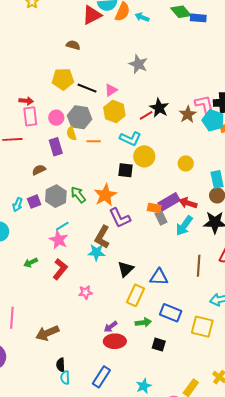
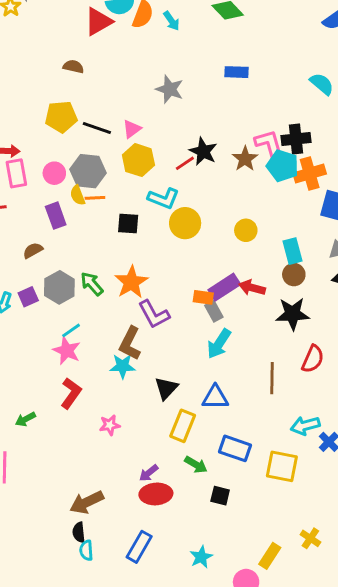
cyan arrow: (142, 17) -> (171, 21), turned -144
blue rectangle: (198, 18) -> (236, 72), moved
orange line: (94, 141) -> (95, 198), moved
black square: (125, 170) -> (128, 224), moved
cyan arrow: (184, 226) -> (219, 344), moved
green arrow: (31, 263) -> (25, 419), moved
green arrow: (143, 323) -> (196, 465), turned 42
brown arrow: (47, 333) -> (87, 502), moved

